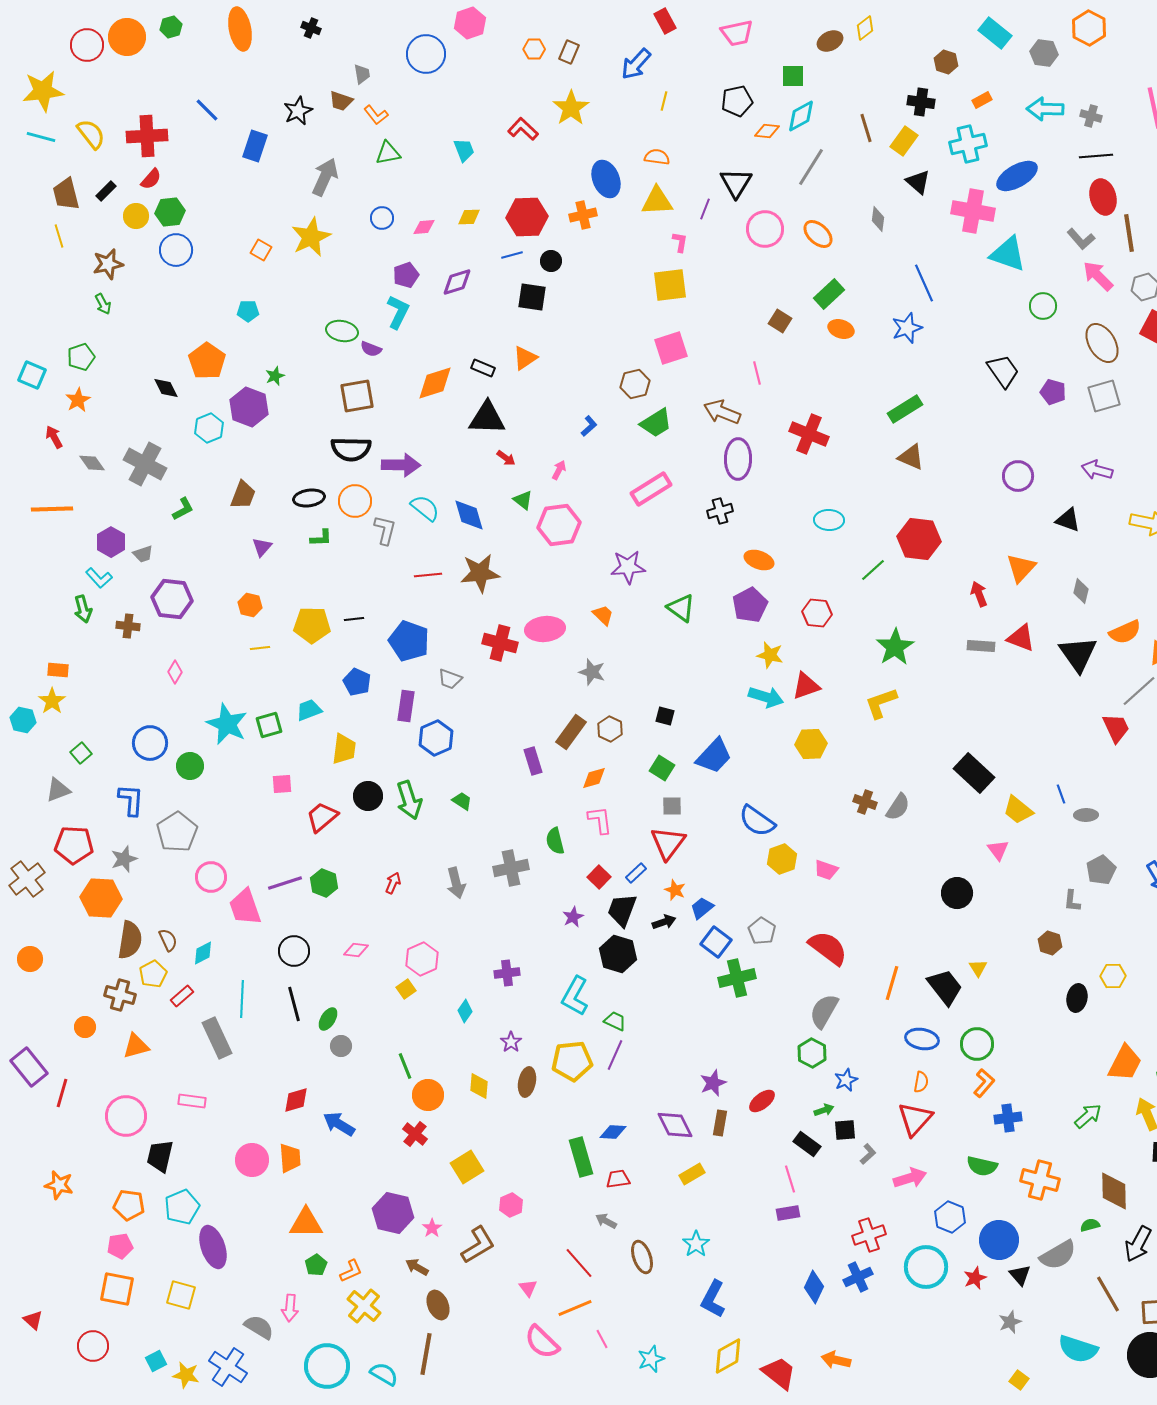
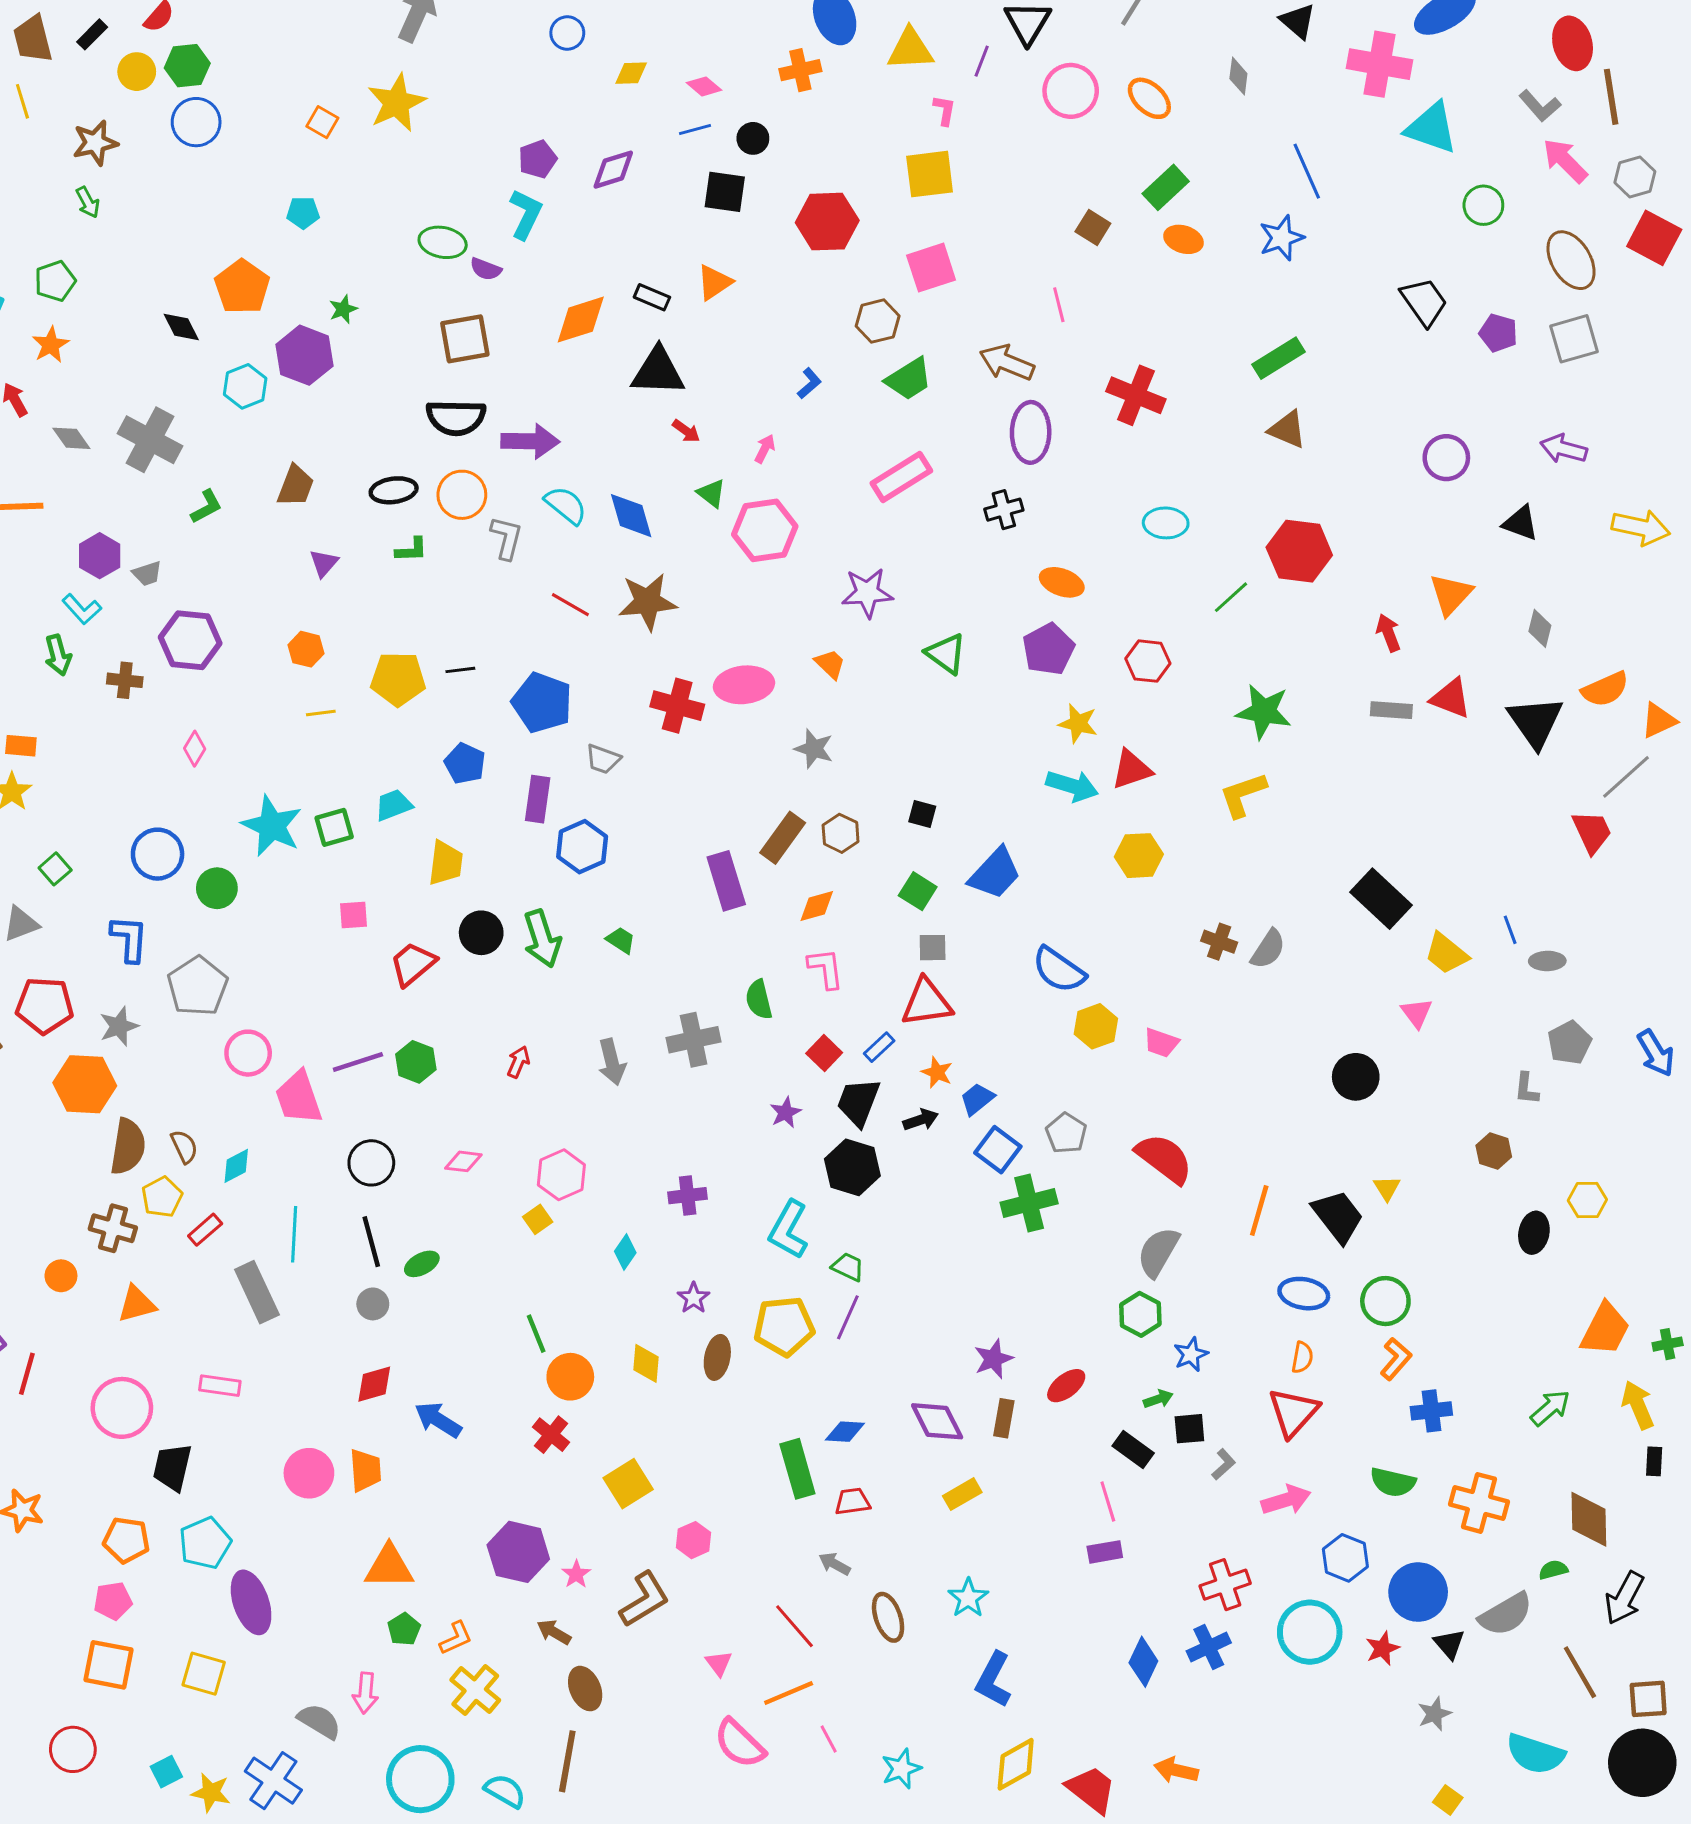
red hexagon: (527, 217) -> (827, 222), moved
blue circle: (382, 218) -> (567, 33), moved
pink diamond: (424, 227) -> (704, 86), moved, turned 45
red line: (428, 575) -> (570, 605), turned 36
green star: (895, 647) -> (1264, 712), turned -30
purple rectangle: (533, 761) -> (726, 881), size x1.4
red triangle: (668, 843) -> (927, 1003), turned 45
green ellipse: (328, 1019) -> (422, 1264), turned 30
gray circle: (341, 1046) -> (373, 1304), moved

